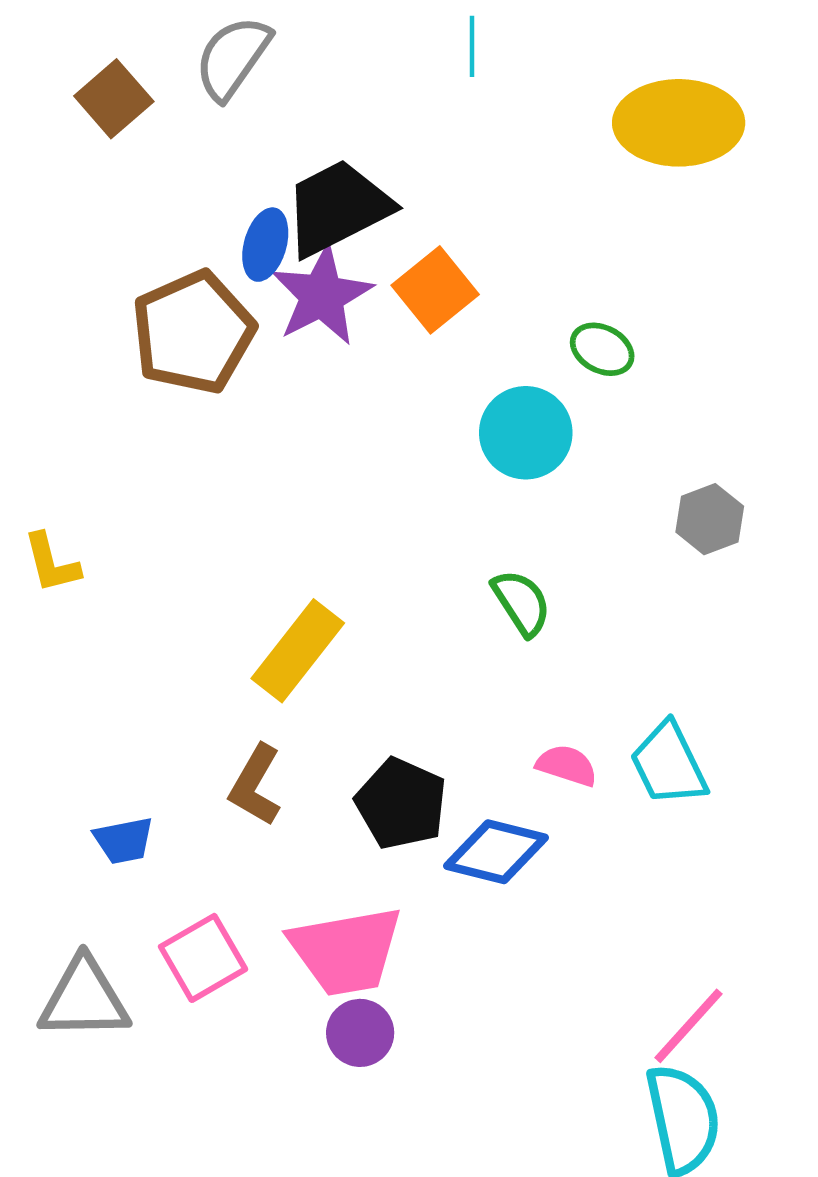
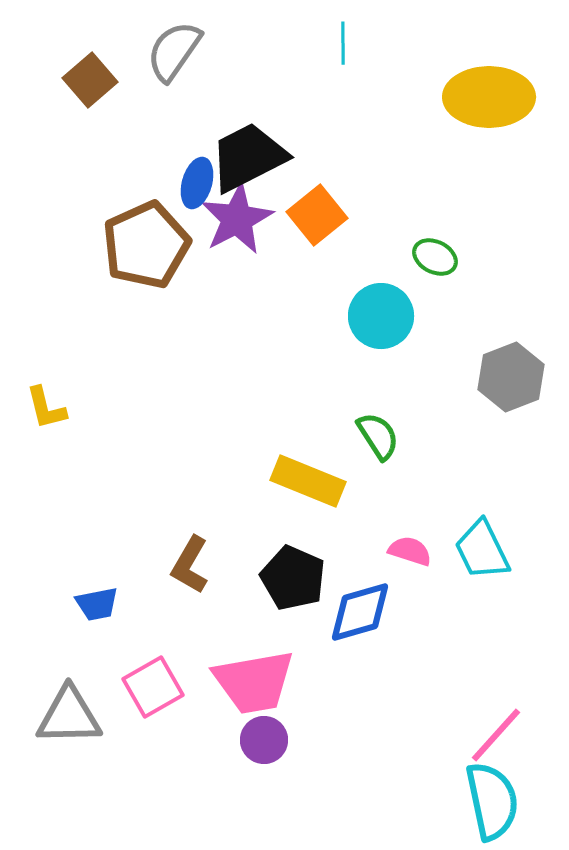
gray hexagon: (710, 519) -> (511, 377), size x1.4
yellow rectangle: (298, 651) -> (308, 481), moved, turned 74
blue diamond: (496, 852) -> (360, 612), turned -30

